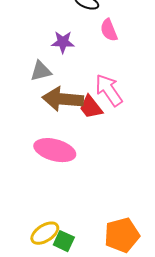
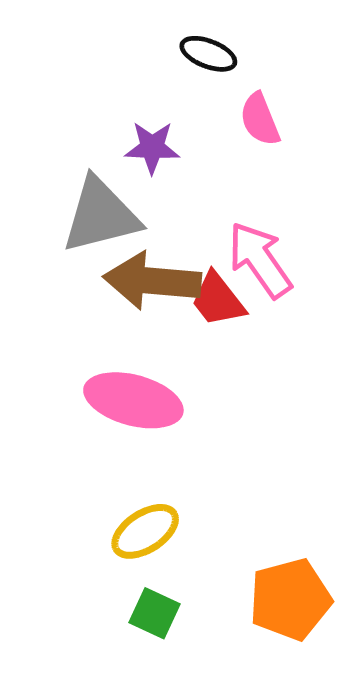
gray triangle: (41, 71) -> (101, 215), size x1.6
yellow ellipse: (45, 233) -> (145, 531), moved

